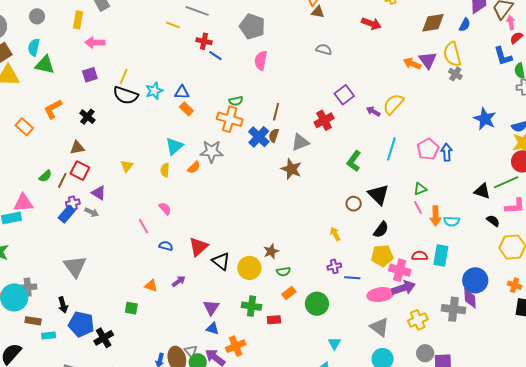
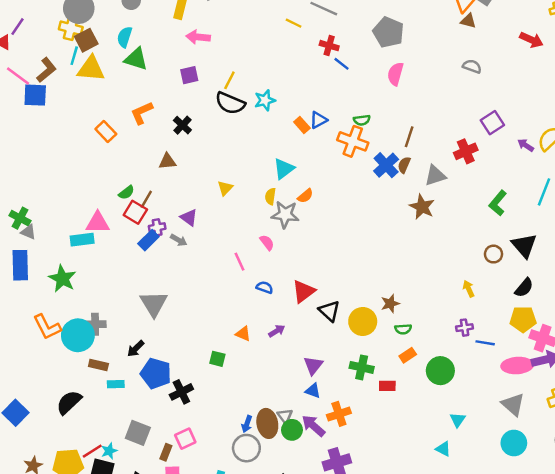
blue triangle: (182, 92) -> (318, 120), moved, turned -35
gray star: (212, 151) -> (285, 214), moved
red square: (80, 171) -> (135, 212), moved
black arrow: (63, 305) -> (136, 349), turned 56

